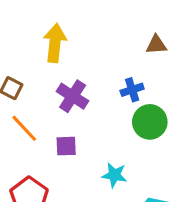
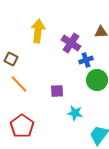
purple cross: (73, 96) -> (71, 43), moved
purple square: (66, 146) -> (57, 91), moved

